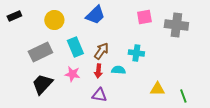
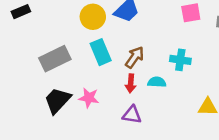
yellow circle: (54, 20) -> (93, 17), moved
pink star: (72, 74) -> (89, 98), moved

